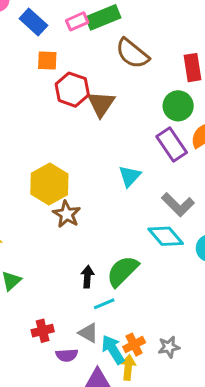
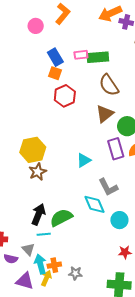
blue rectangle: (33, 22) -> (55, 57), moved
brown triangle: (101, 104) -> (105, 114), moved
black arrow: (87, 277) -> (38, 214), size x1.5

